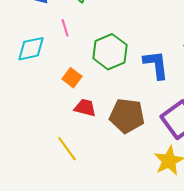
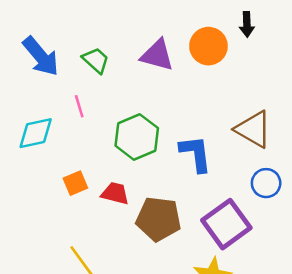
orange square: (72, 78) -> (75, 183), moved, turned 30
red trapezoid: (85, 108) -> (115, 193), moved

